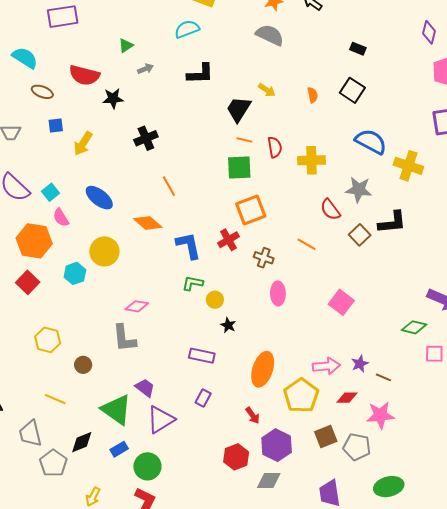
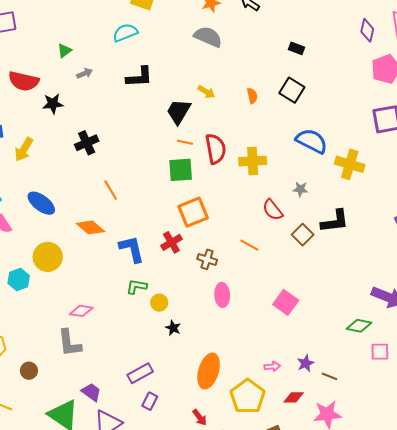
red semicircle: (275, 147) -> (216, 149), size x1.4
gray star: (359, 190) -> (300, 189), size x0.6
purple rectangle: (202, 356) -> (140, 373), moved, turned -40
pink arrow: (326, 366) -> (272, 366), size x0.6

